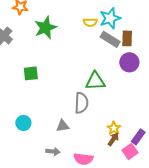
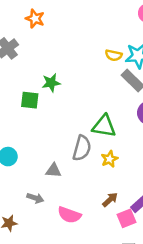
green star: (45, 28) -> (51, 83), moved, size x0.7
yellow star: (114, 128) -> (110, 159), moved

